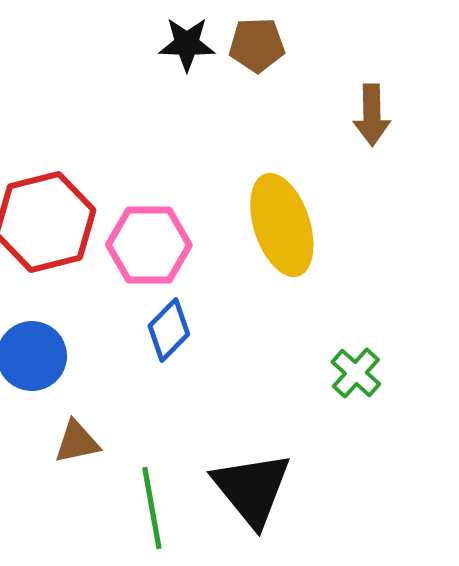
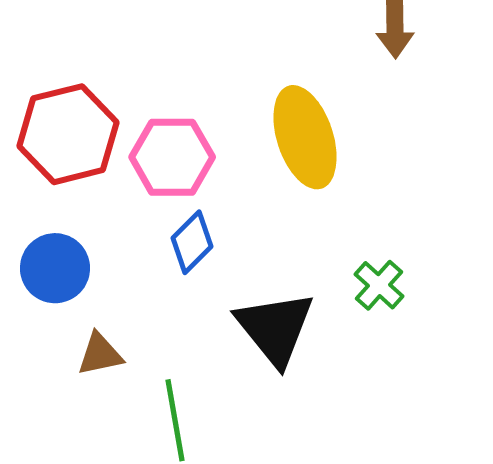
black triangle: (252, 489) -> (275, 328), moved

